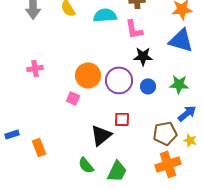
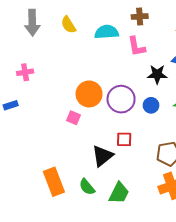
black star: (143, 56) -> (157, 74), moved
pink cross: (35, 68) -> (25, 72), moved
blue rectangle: (12, 134) -> (11, 105), moved
orange rectangle: (39, 147) -> (54, 182), moved, size x1.5

